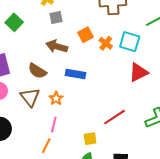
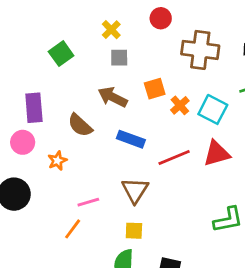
brown triangle: (30, 97) -> (135, 190), moved
orange star: (56, 98) -> (57, 161), moved
red line: (115, 117) -> (174, 158), moved
pink line: (54, 125) -> (88, 202), turned 49

